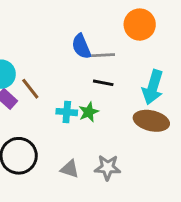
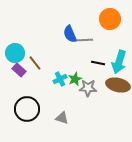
black line: (103, 83) -> (98, 63), moved
cyan cross: (67, 112) -> (60, 79), turned -32
gray star: (108, 167) -> (88, 88), moved

